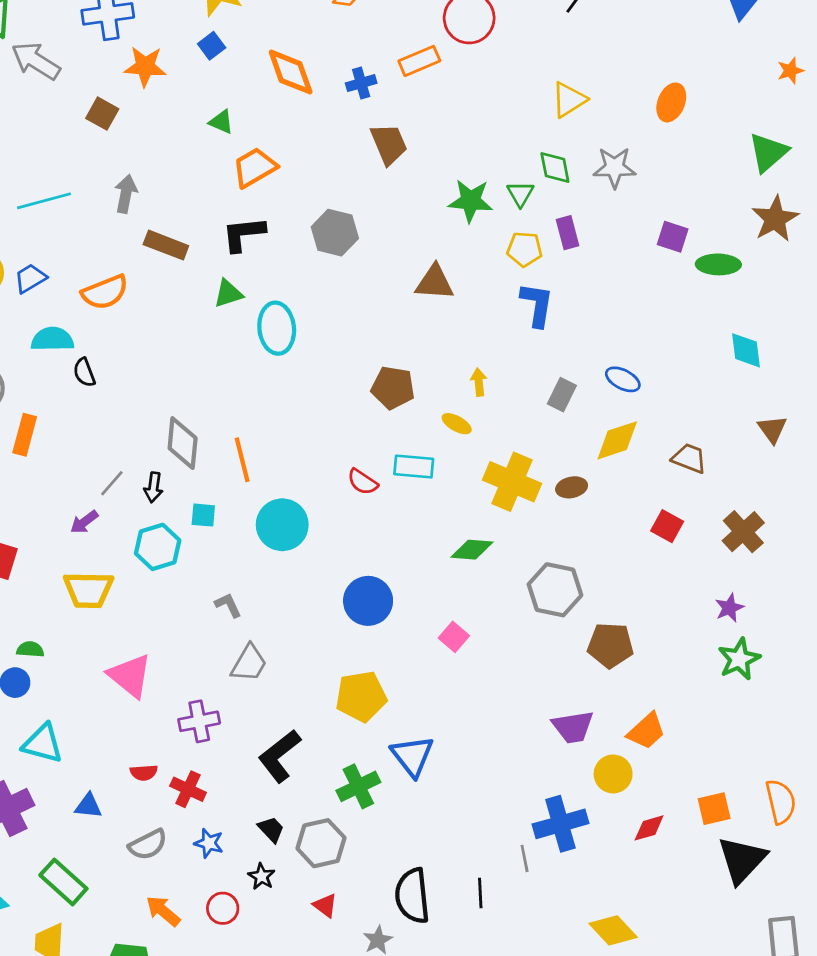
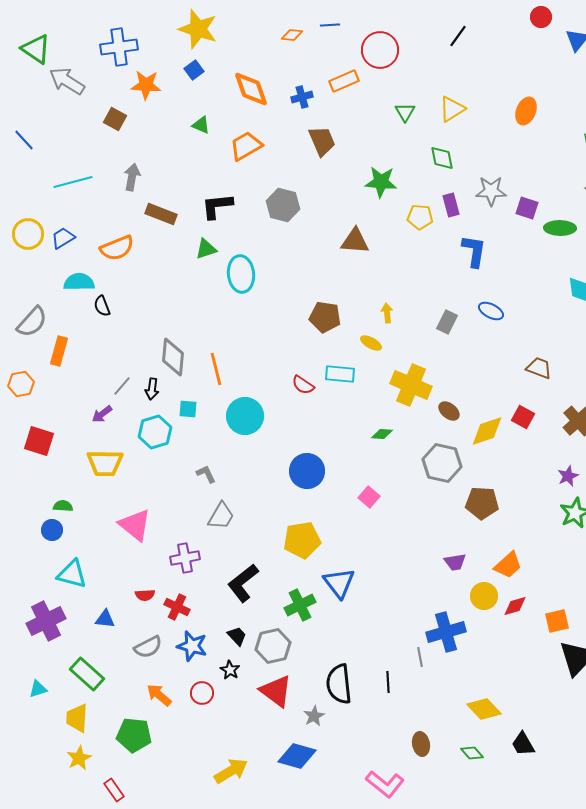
orange trapezoid: (255, 168) -> (246, 146), moved
gray star: (614, 168) -> (491, 191), moved
green triangle: (520, 194) -> (405, 112), moved
blue L-shape: (537, 305) -> (474, 251), moved
yellow diamond: (617, 440) -> (487, 431), moved
brown ellipse: (572, 487) -> (449, 411), moved, turned 50
green diamond: (472, 550) -> (382, 434), size x0.7
purple trapezoid: (573, 727) -> (455, 562), size x0.7
red diamond: (649, 828) -> (515, 606), moved
blue star: (209, 843) -> (192, 646), size x1.4
red triangle: (325, 905) -> (276, 691), size x1.8

